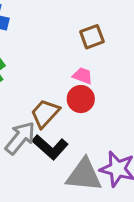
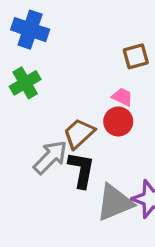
black L-shape: (50, 147) -> (81, 170), turned -126
gray triangle: (84, 175) -> (115, 202), turned -33

